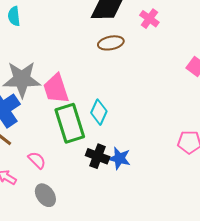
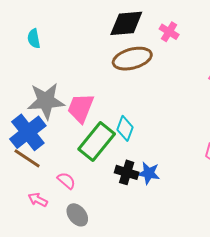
brown ellipse: (111, 43) -> (132, 59), size x1.5
pink trapezoid: (56, 89) -> (81, 108), turned 44
green rectangle: (70, 123) -> (97, 142), turned 60

